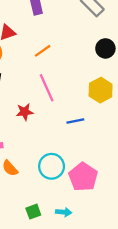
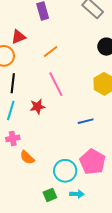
blue line: (75, 121) -> (86, 121), moved
cyan circle: (52, 166) -> (65, 171), moved

